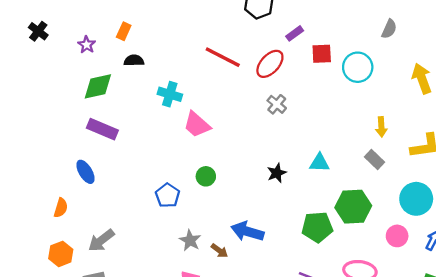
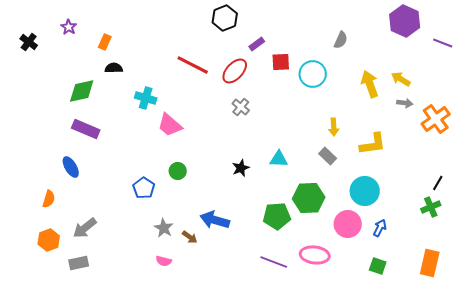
purple star: (87, 45) -> (69, 27), moved
pink circle: (397, 236) -> (348, 224), size x1.4

